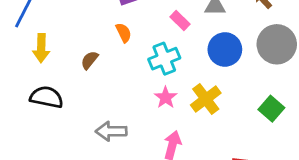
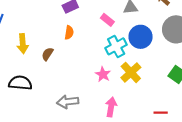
orange semicircle: (124, 33) -> (69, 32), turned 40
yellow arrow: (41, 48) -> (23, 44), moved
cyan cross: (164, 59) -> (116, 46), moved

